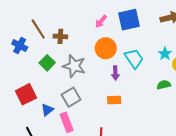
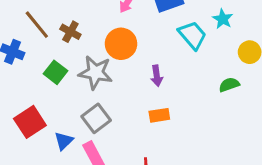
brown cross: (60, 36) -> (70, 32), turned 32
orange circle: (106, 48) -> (121, 44), moved
cyan star: (165, 54) -> (223, 19), moved
cyan trapezoid: (134, 59) -> (192, 35), moved

